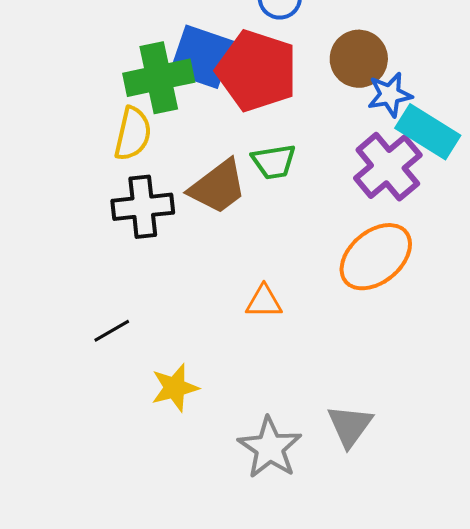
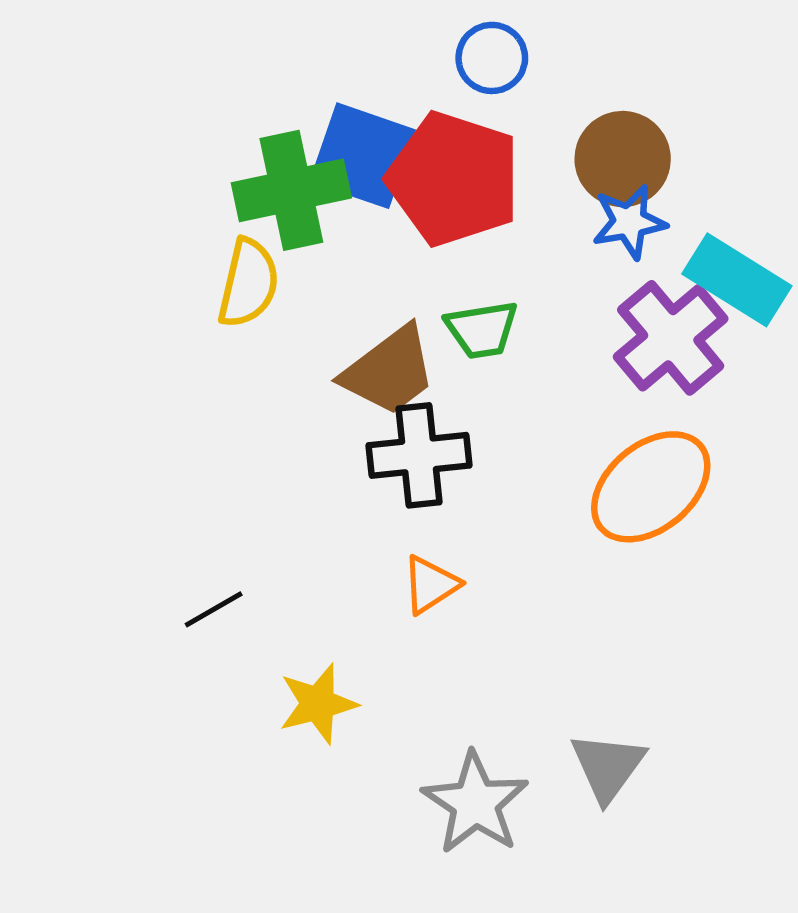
blue star: (390, 95) -> (629, 222), moved
black cross: (143, 207) -> (419, 455), moved
orange triangle: (264, 302) -> (431, 585), moved, turned -33

